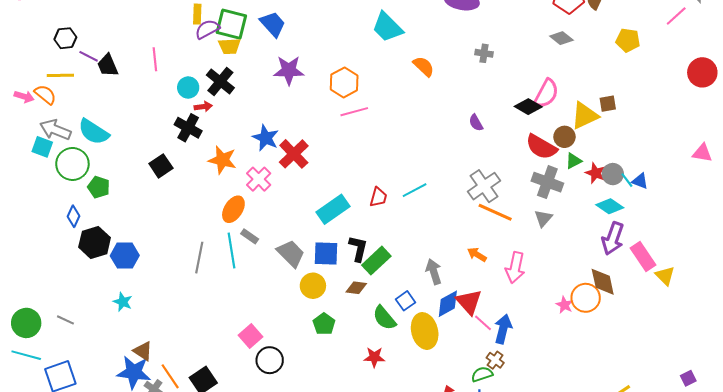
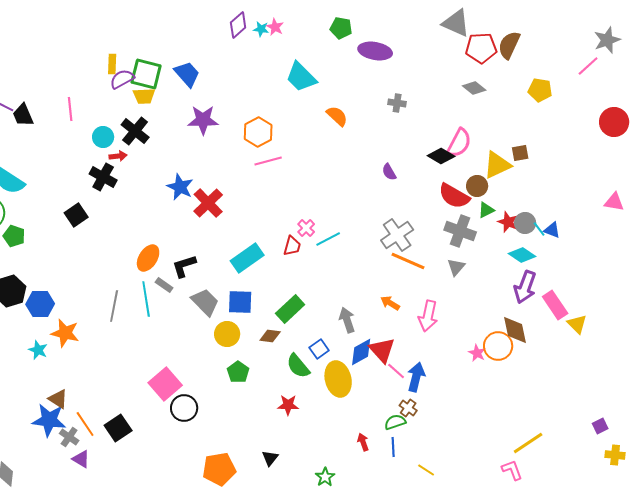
orange star: (222, 160) -> (65, 333), moved
pink cross: (259, 179) -> (306, 228), moved, size x0.7
black L-shape: (358, 248) -> (184, 266), moved, turned -120
pink square: (251, 336) -> (165, 384), size x1.4

